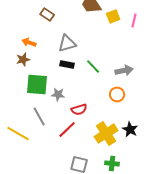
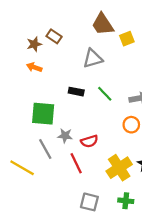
gray triangle: (67, 43) -> (93, 58), moved
brown star: (23, 59) -> (34, 44), moved
gray star: (58, 94) -> (65, 136), moved
red line: (67, 129) -> (76, 163), turned -72

